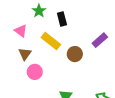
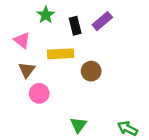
purple rectangle: (100, 40) -> (102, 21), moved
yellow rectangle: (51, 41) -> (61, 54), turned -42

